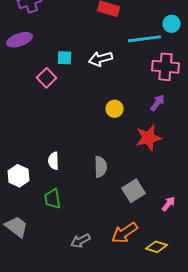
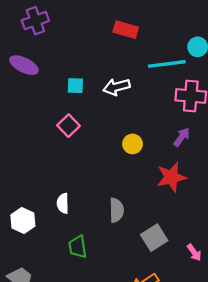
purple ellipse: (20, 40) -> (24, 65), turned 45
pink square: (46, 78) -> (69, 126), moved
green trapezoid: (52, 199) -> (78, 247), moved
pink arrow: (168, 204) -> (194, 252), turned 105

